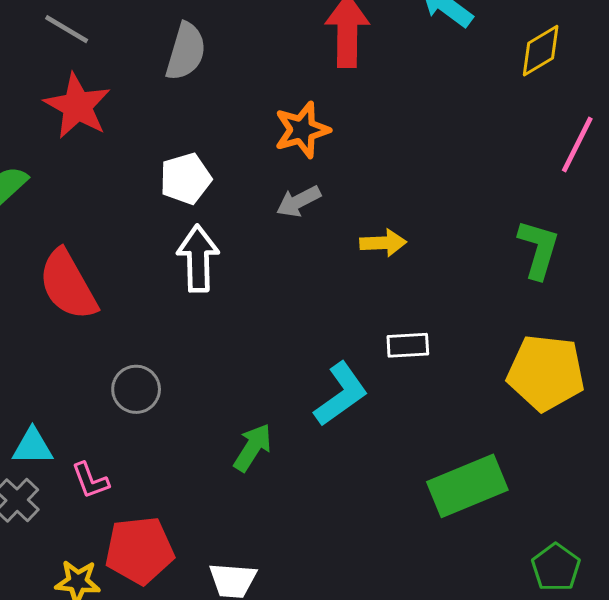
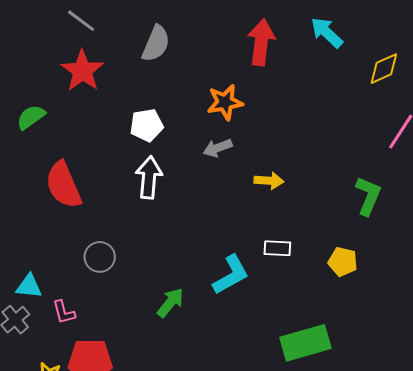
yellow pentagon: (546, 373) -> (343, 262), moved, size x0.6

